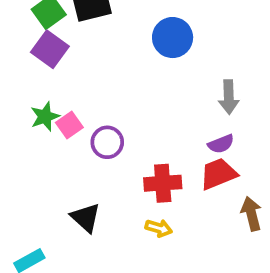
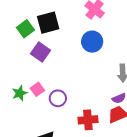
purple square: (50, 49) -> (41, 52), moved
green star: (45, 117) -> (20, 93), moved

